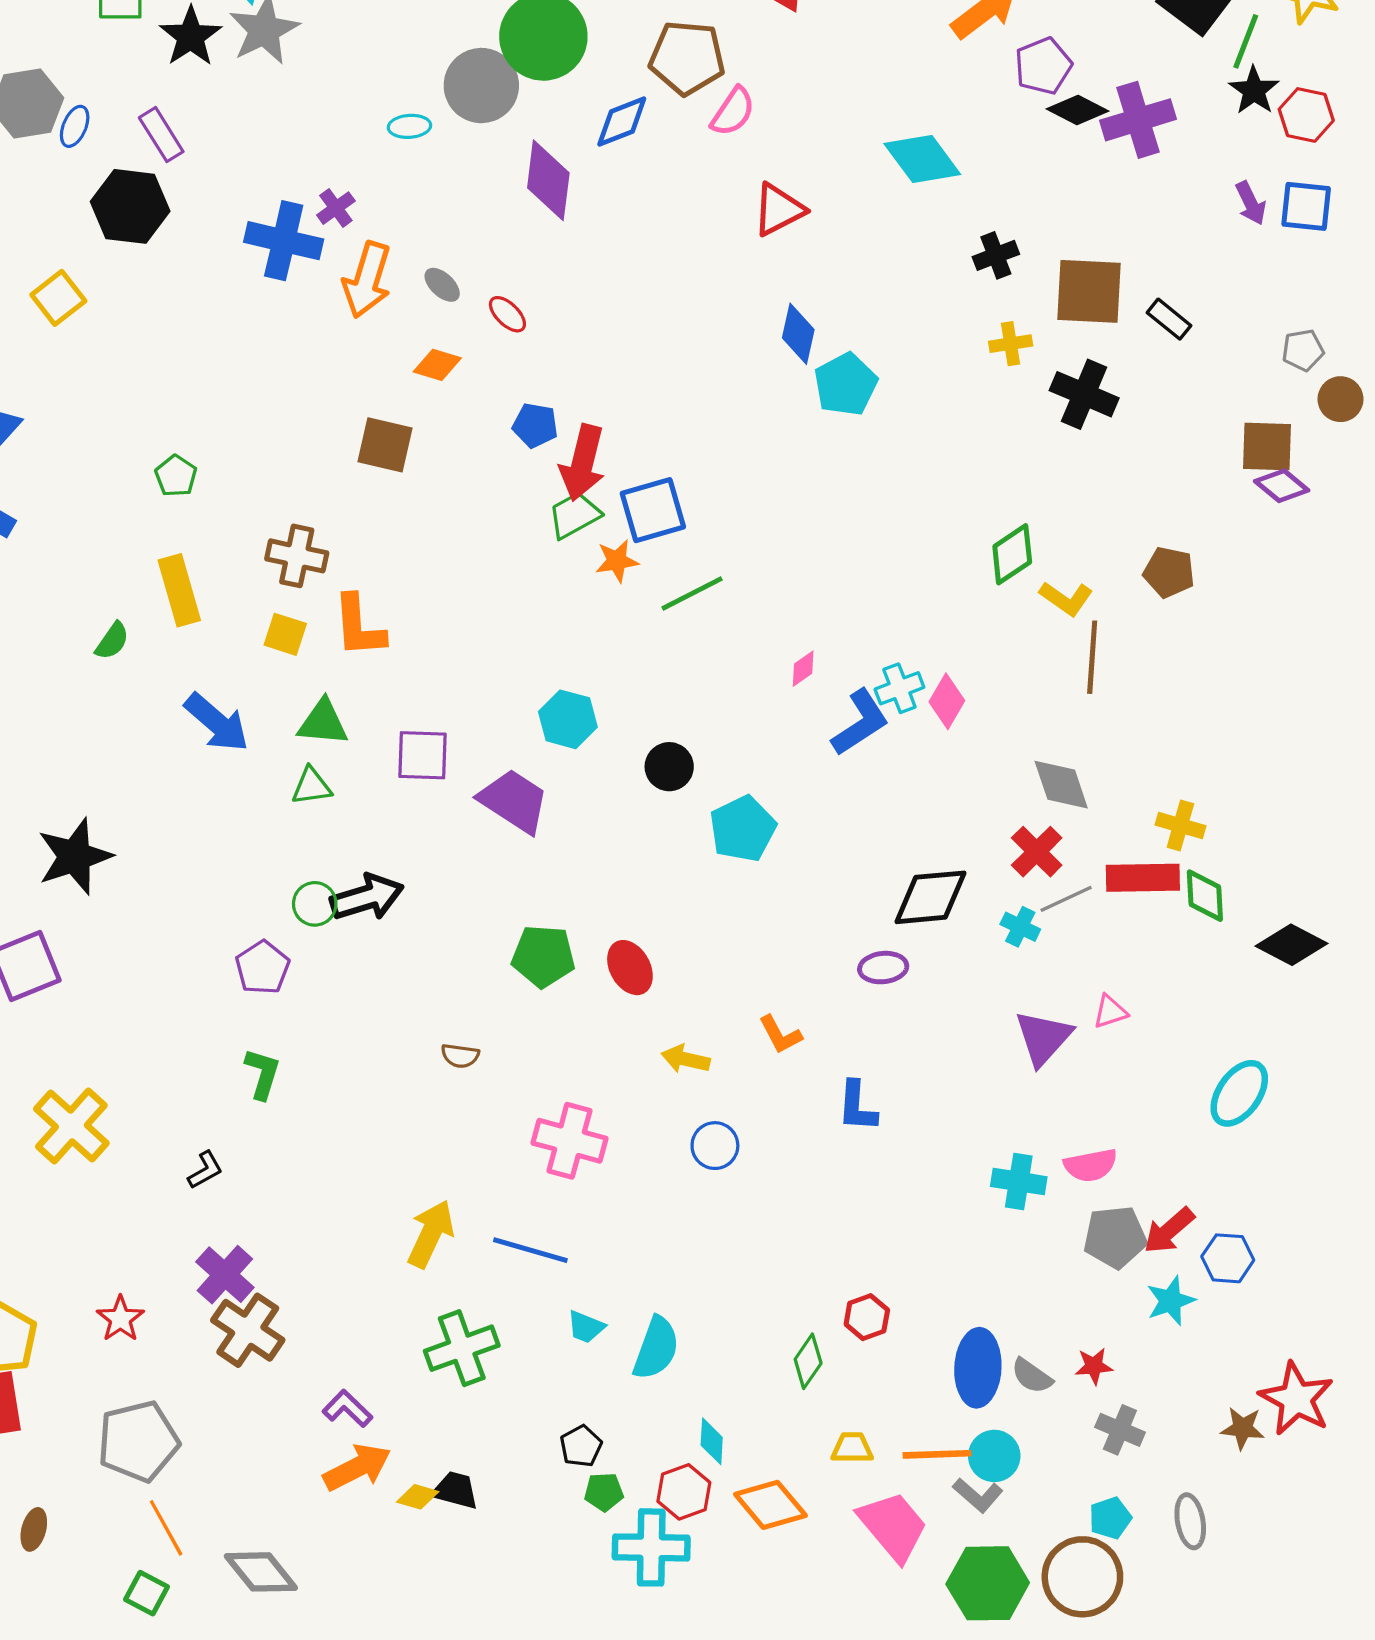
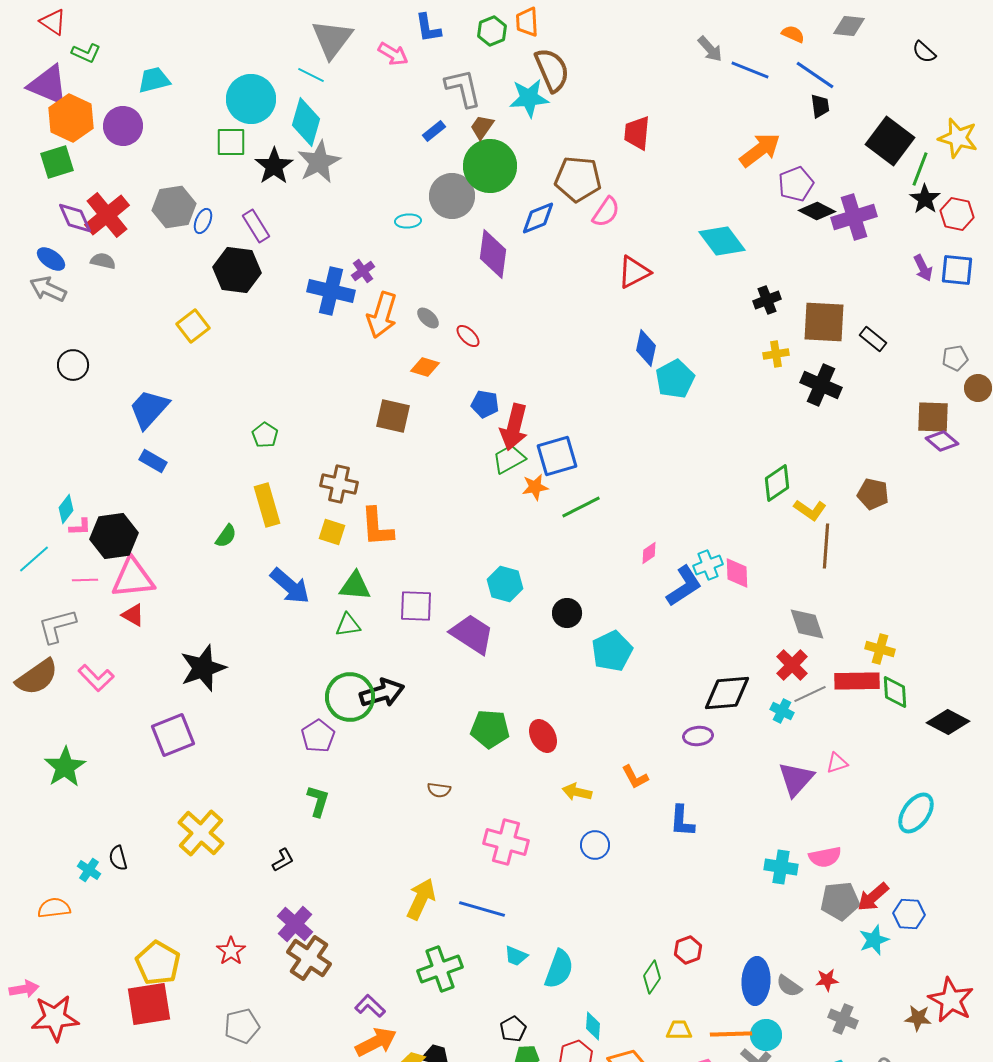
pink diamond: (947, 701) -> (737, 573), turned -32
green circle: (315, 904) -> (350, 697), size x1.8
gray pentagon: (138, 1441) -> (242, 1026), size x0.7

